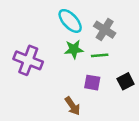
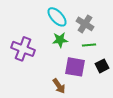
green line: (100, 55) -> (89, 45), moved
purple square: (92, 83) -> (75, 67), size x1.5

